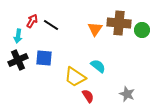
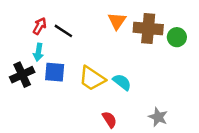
orange triangle: (95, 29) -> (117, 21), moved
cyan arrow: (18, 36) -> (38, 52), moved
yellow trapezoid: (75, 77) -> (92, 78), moved

